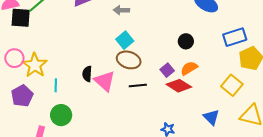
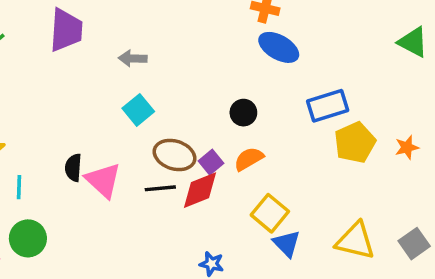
brown ellipse: (129, 60) -> (174, 155), moved
yellow square: (232, 85) -> (270, 213), moved
red diamond: (179, 86) -> (200, 190), moved, turned -55

